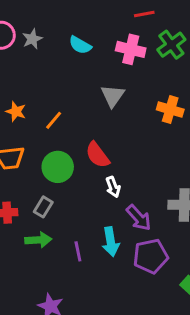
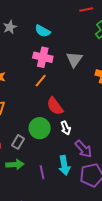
pink cross: (131, 49) -> (43, 57), moved
gray triangle: (113, 96) -> (74, 59), moved
orange line: (54, 120) -> (41, 81), moved
green circle: (58, 167) -> (40, 128), moved

